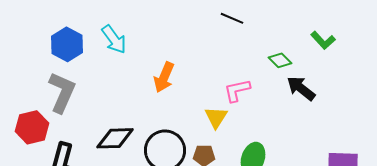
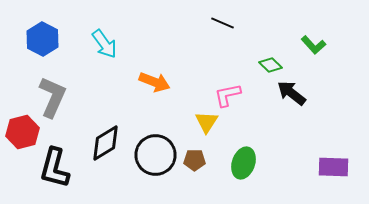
blue hexagon: (67, 44) -> (42, 39), moved
orange arrow: (164, 77) -> (154, 82), turned -92
black diamond: (115, 138) -> (106, 143), turned -30

